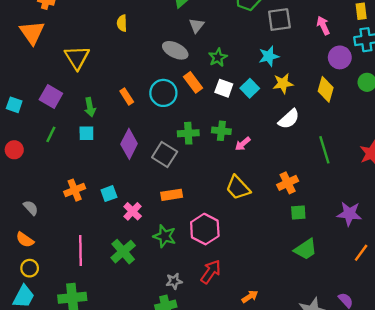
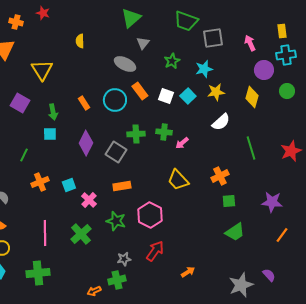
green star: (218, 57) -> (172, 61), moved
green line: (51, 134) -> (24, 155), moved

